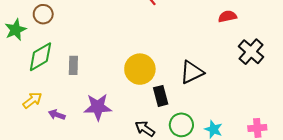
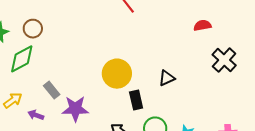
brown circle: (43, 14) -> (33, 29), moved
gray rectangle: (73, 65) -> (52, 90), moved, turned -42
black triangle: (192, 72) -> (167, 78), size x0.7

